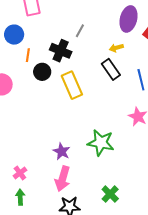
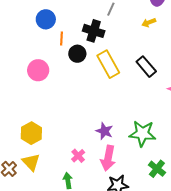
black rectangle: (111, 69) -> (146, 67), moved
green star: (101, 143) -> (142, 134), moved
pink cross: (20, 173) -> (78, 156), moved

